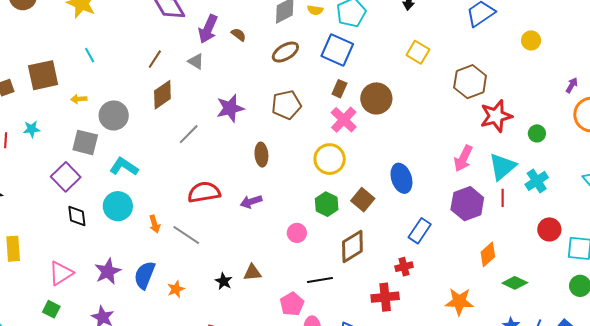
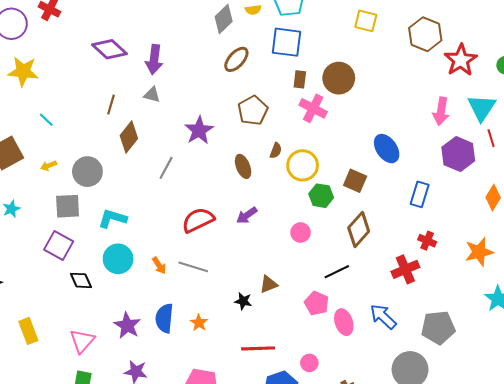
brown semicircle: (239, 35) -> (276, 151), moved, turned 91
yellow circle: (330, 159) -> (303, 165), moved
red cross: (404, 267) -> (427, 241), moved, turned -36

